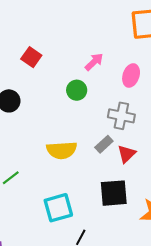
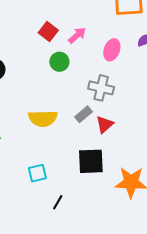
red square: (31, 57) -> (48, 32), moved
cyan square: (58, 208) -> (37, 173), size x0.7

